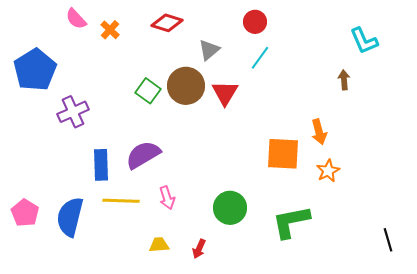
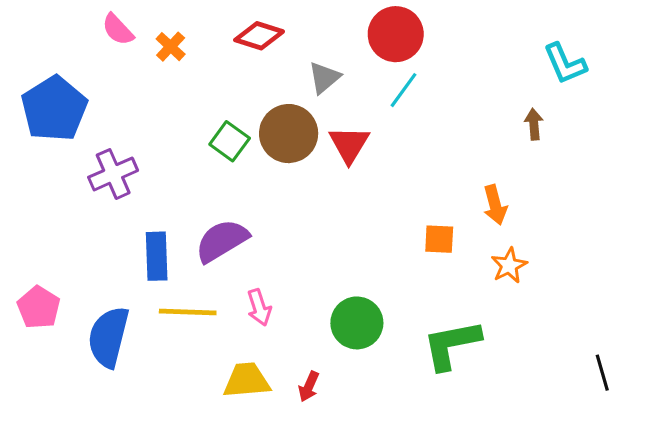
red circle: (255, 22) -> (396, 34), size x1.5
orange square: (283, 154) -> (439, 239), size x0.6
pink pentagon: (25, 213) -> (39, 307), moved
yellow trapezoid: (159, 245) -> (247, 380), size x1.5

